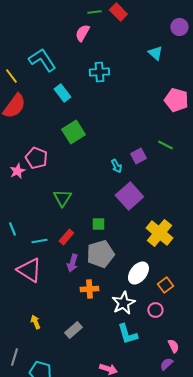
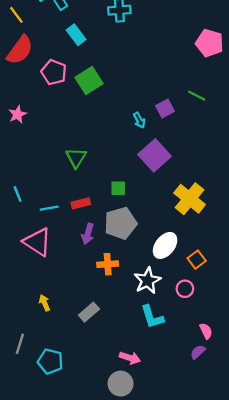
pink pentagon: (36, 158) -> (54, 72), moved
pink star: (17, 171) -> (18, 114), moved
red rectangle: (66, 237) -> (81, 203), turned 35

